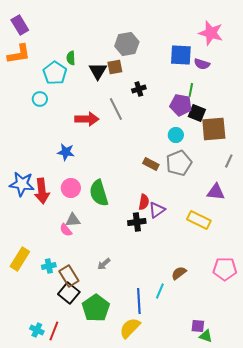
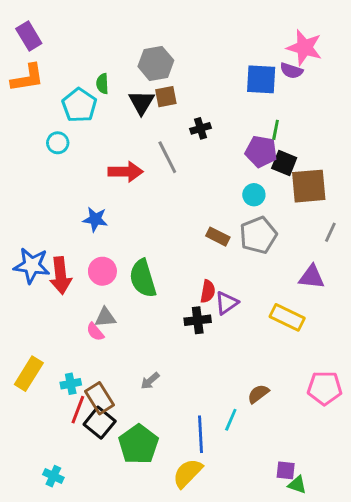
gray hexagon: (127, 44) -> (156, 63), moved
purple semicircle: (202, 64) -> (291, 71), moved
red line: (54, 331) -> (78, 410), moved

